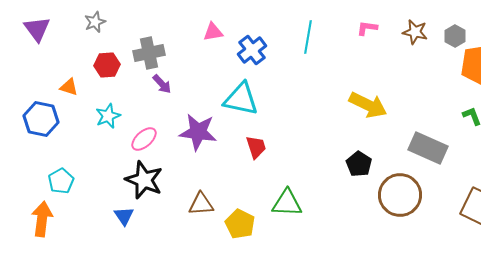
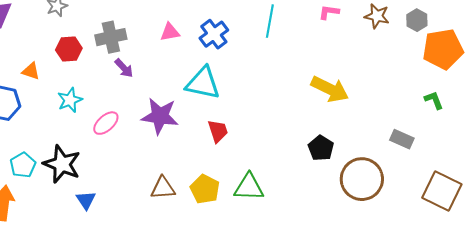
pink triangle: (213, 32) -> (170, 32), moved
gray rectangle: (428, 148) -> (402, 139), moved, size x0.6
black star: (144, 180) -> (62, 164), moved
yellow pentagon: (240, 224) -> (205, 189), moved

